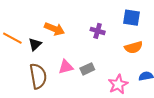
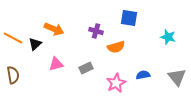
orange semicircle: (134, 47) -> (116, 47), moved
pink triangle: (66, 67) -> (56, 64), moved
brown semicircle: (38, 76) -> (13, 75), moved, size x0.7

